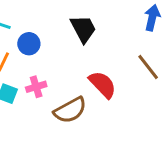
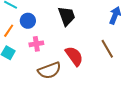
pink cross: (36, 87) -> (36, 44), moved

